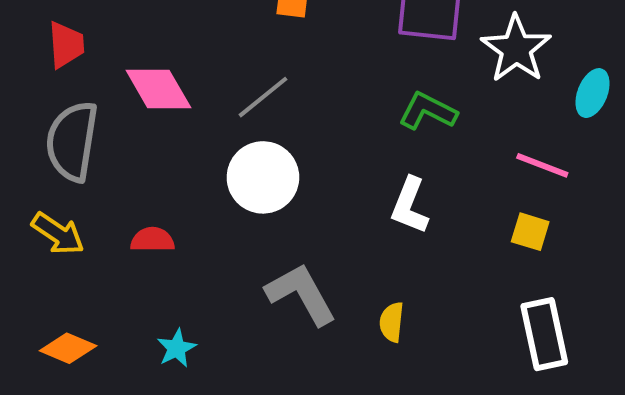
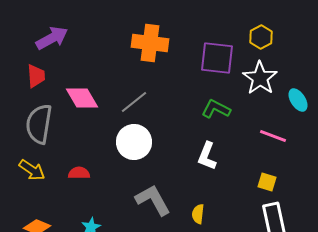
cyan ellipse: (592, 93) -> (298, 100), turned -55
yellow square: (530, 232) -> (267, 182), moved

